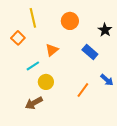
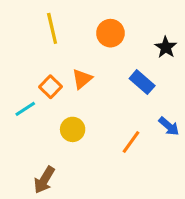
orange square: (18, 38) -> (51, 87), moved
cyan line: (33, 66) -> (25, 109), moved
brown arrow: (34, 103) -> (44, 180), moved, turned -30

